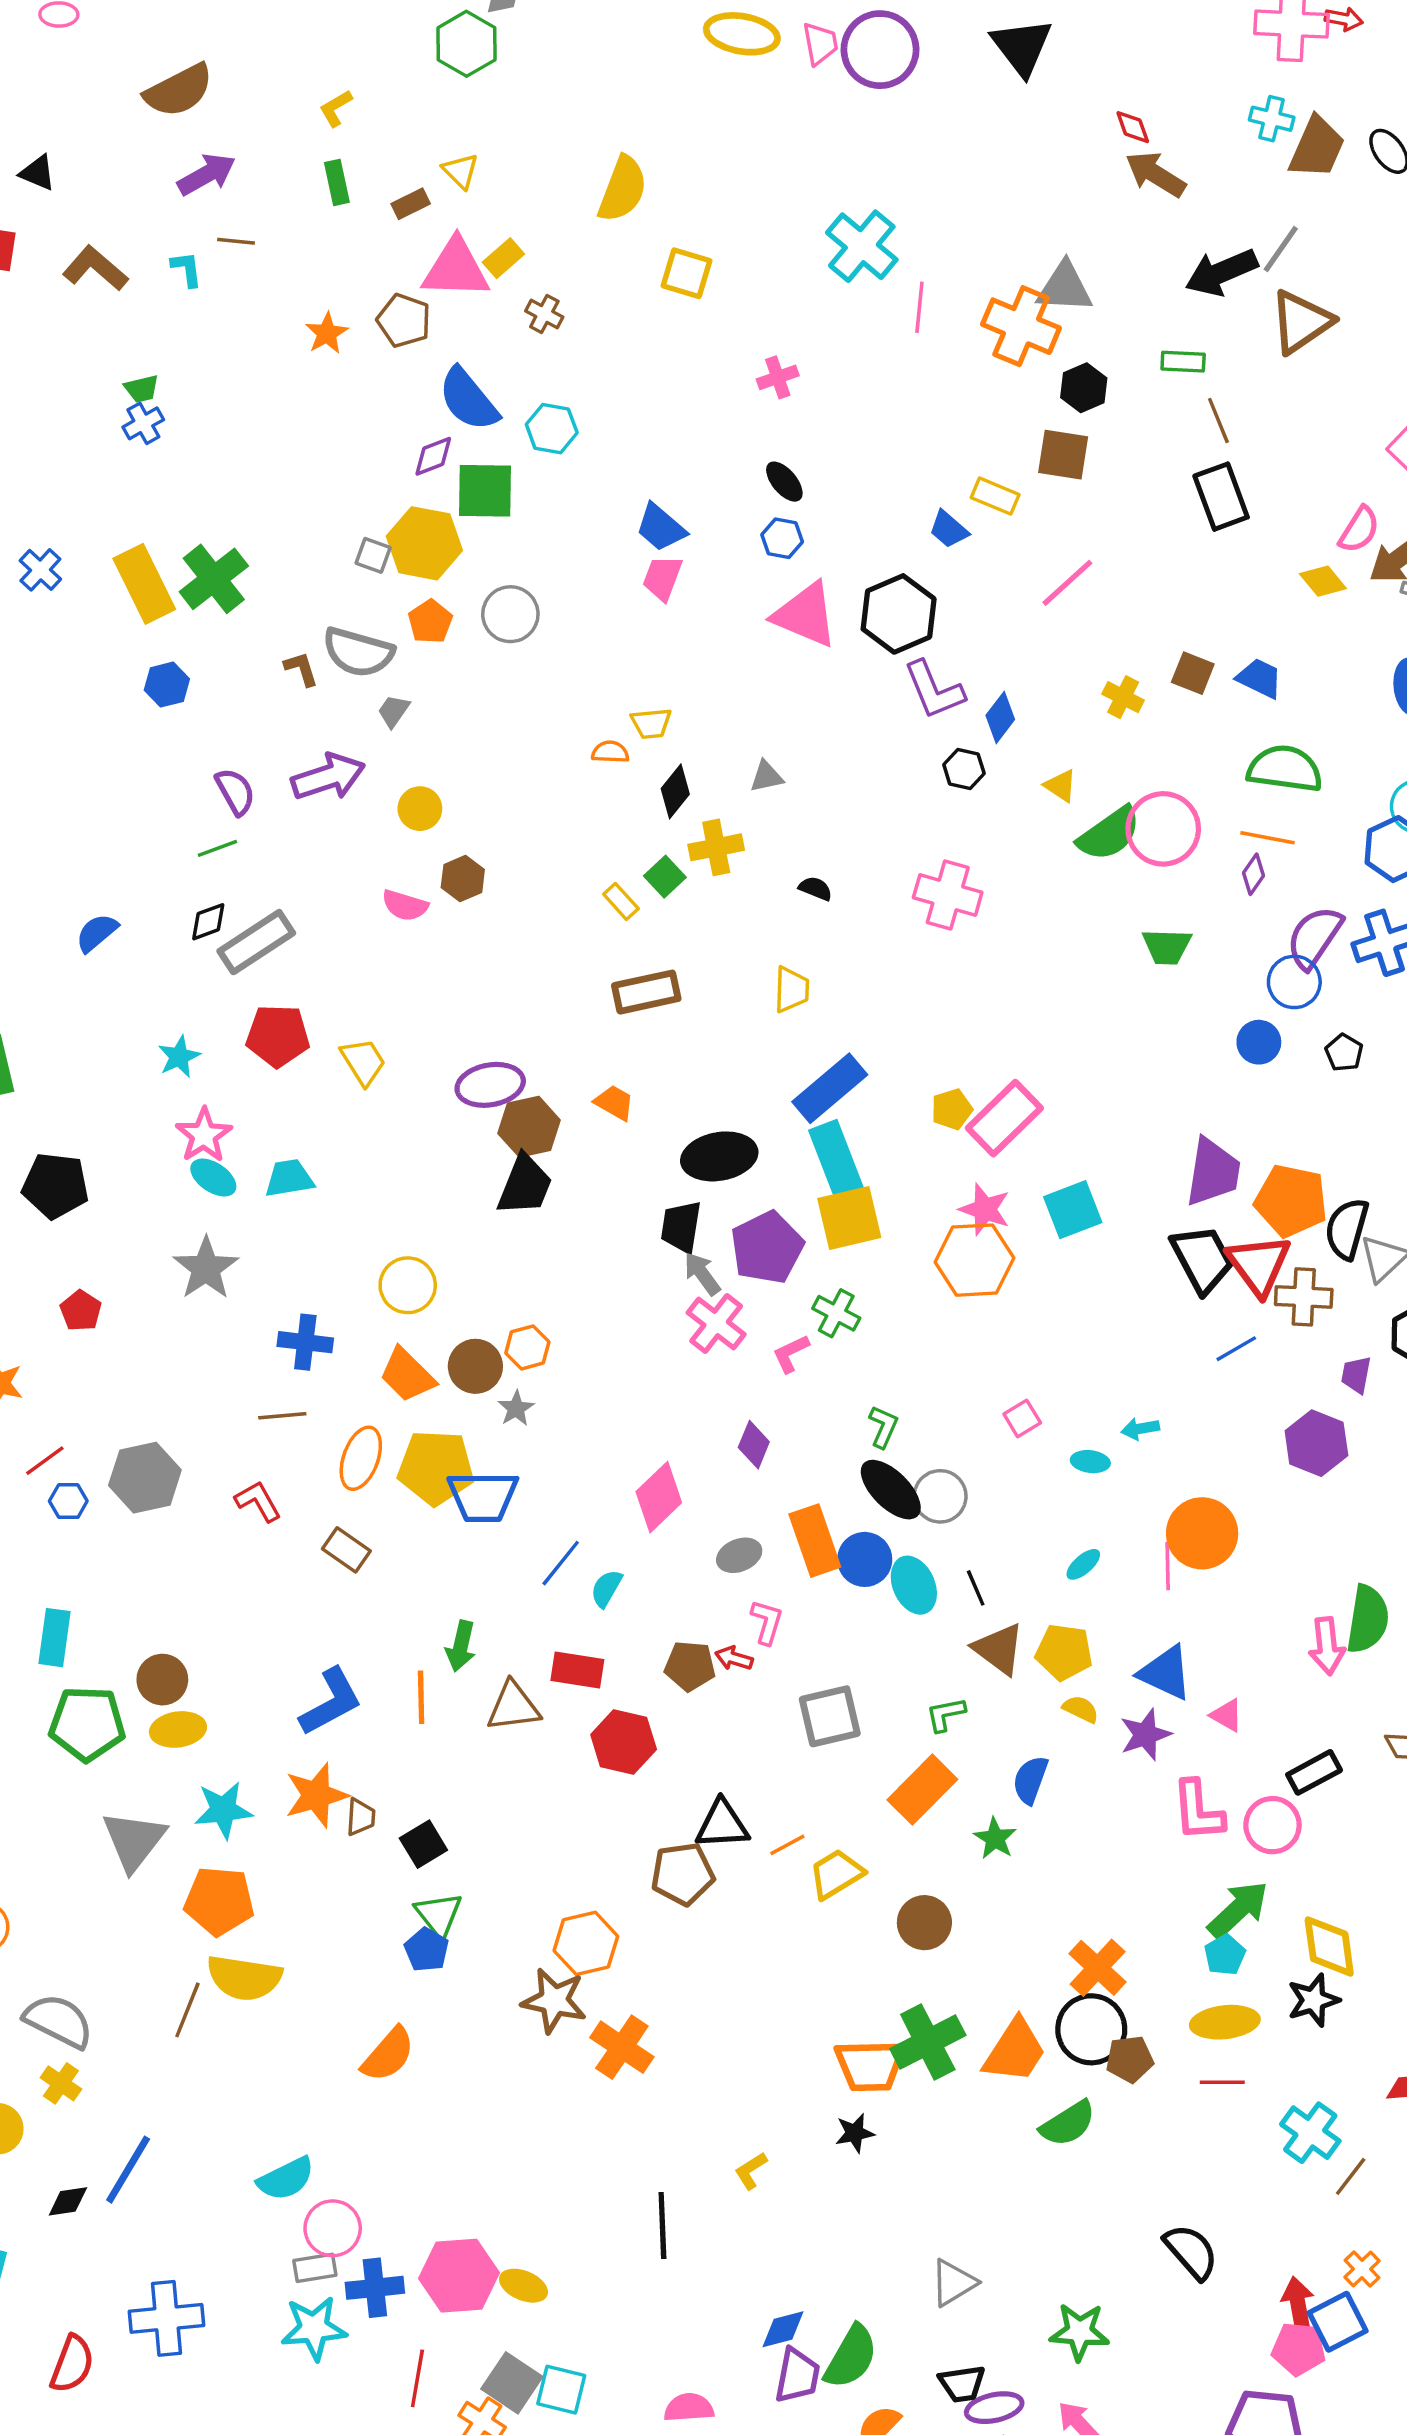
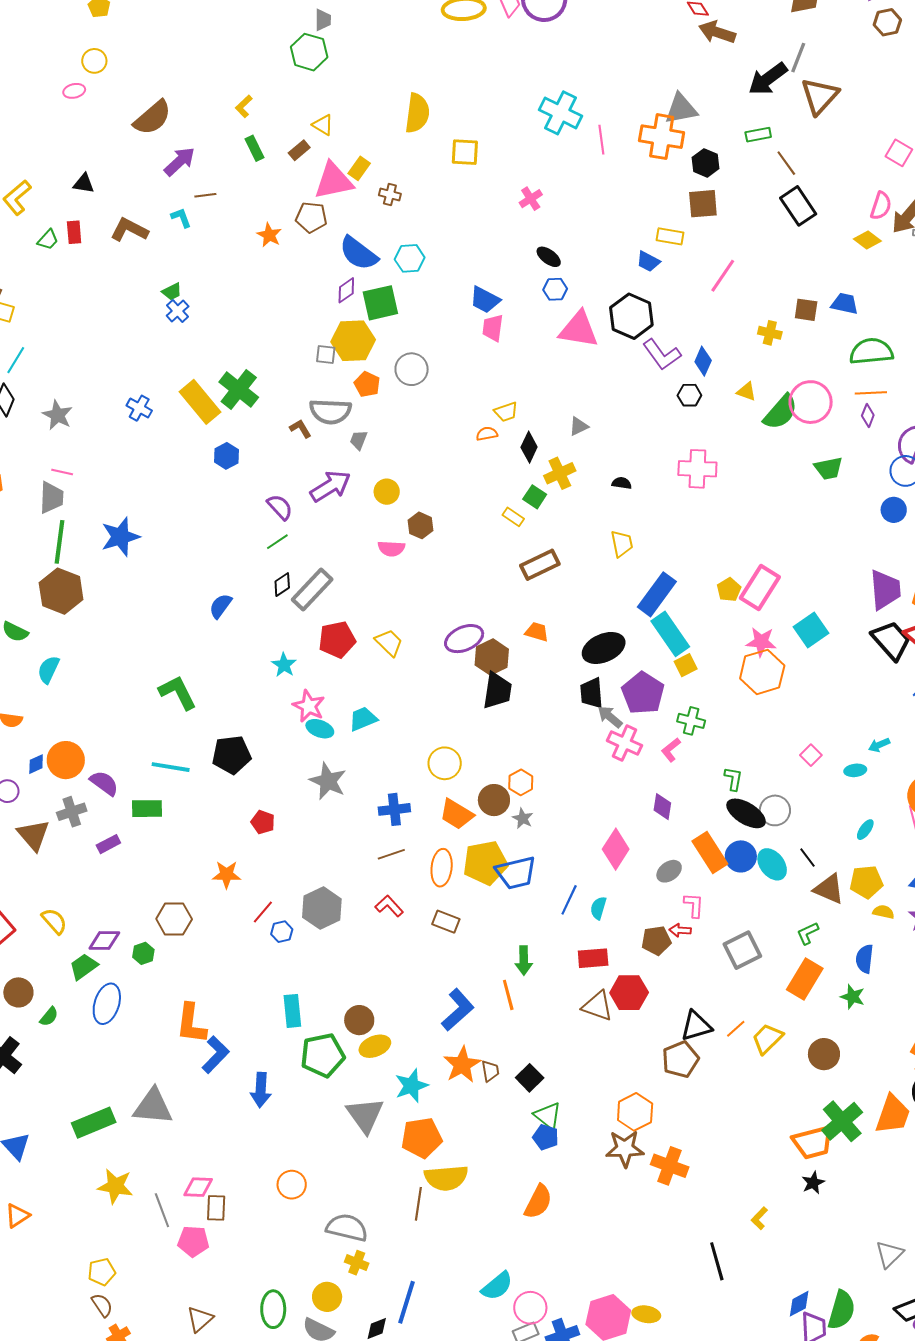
yellow square: (849, 1218) -> (686, 665), size x0.6
brown triangle: (513, 1707) -> (598, 1006), moved, turned 40

